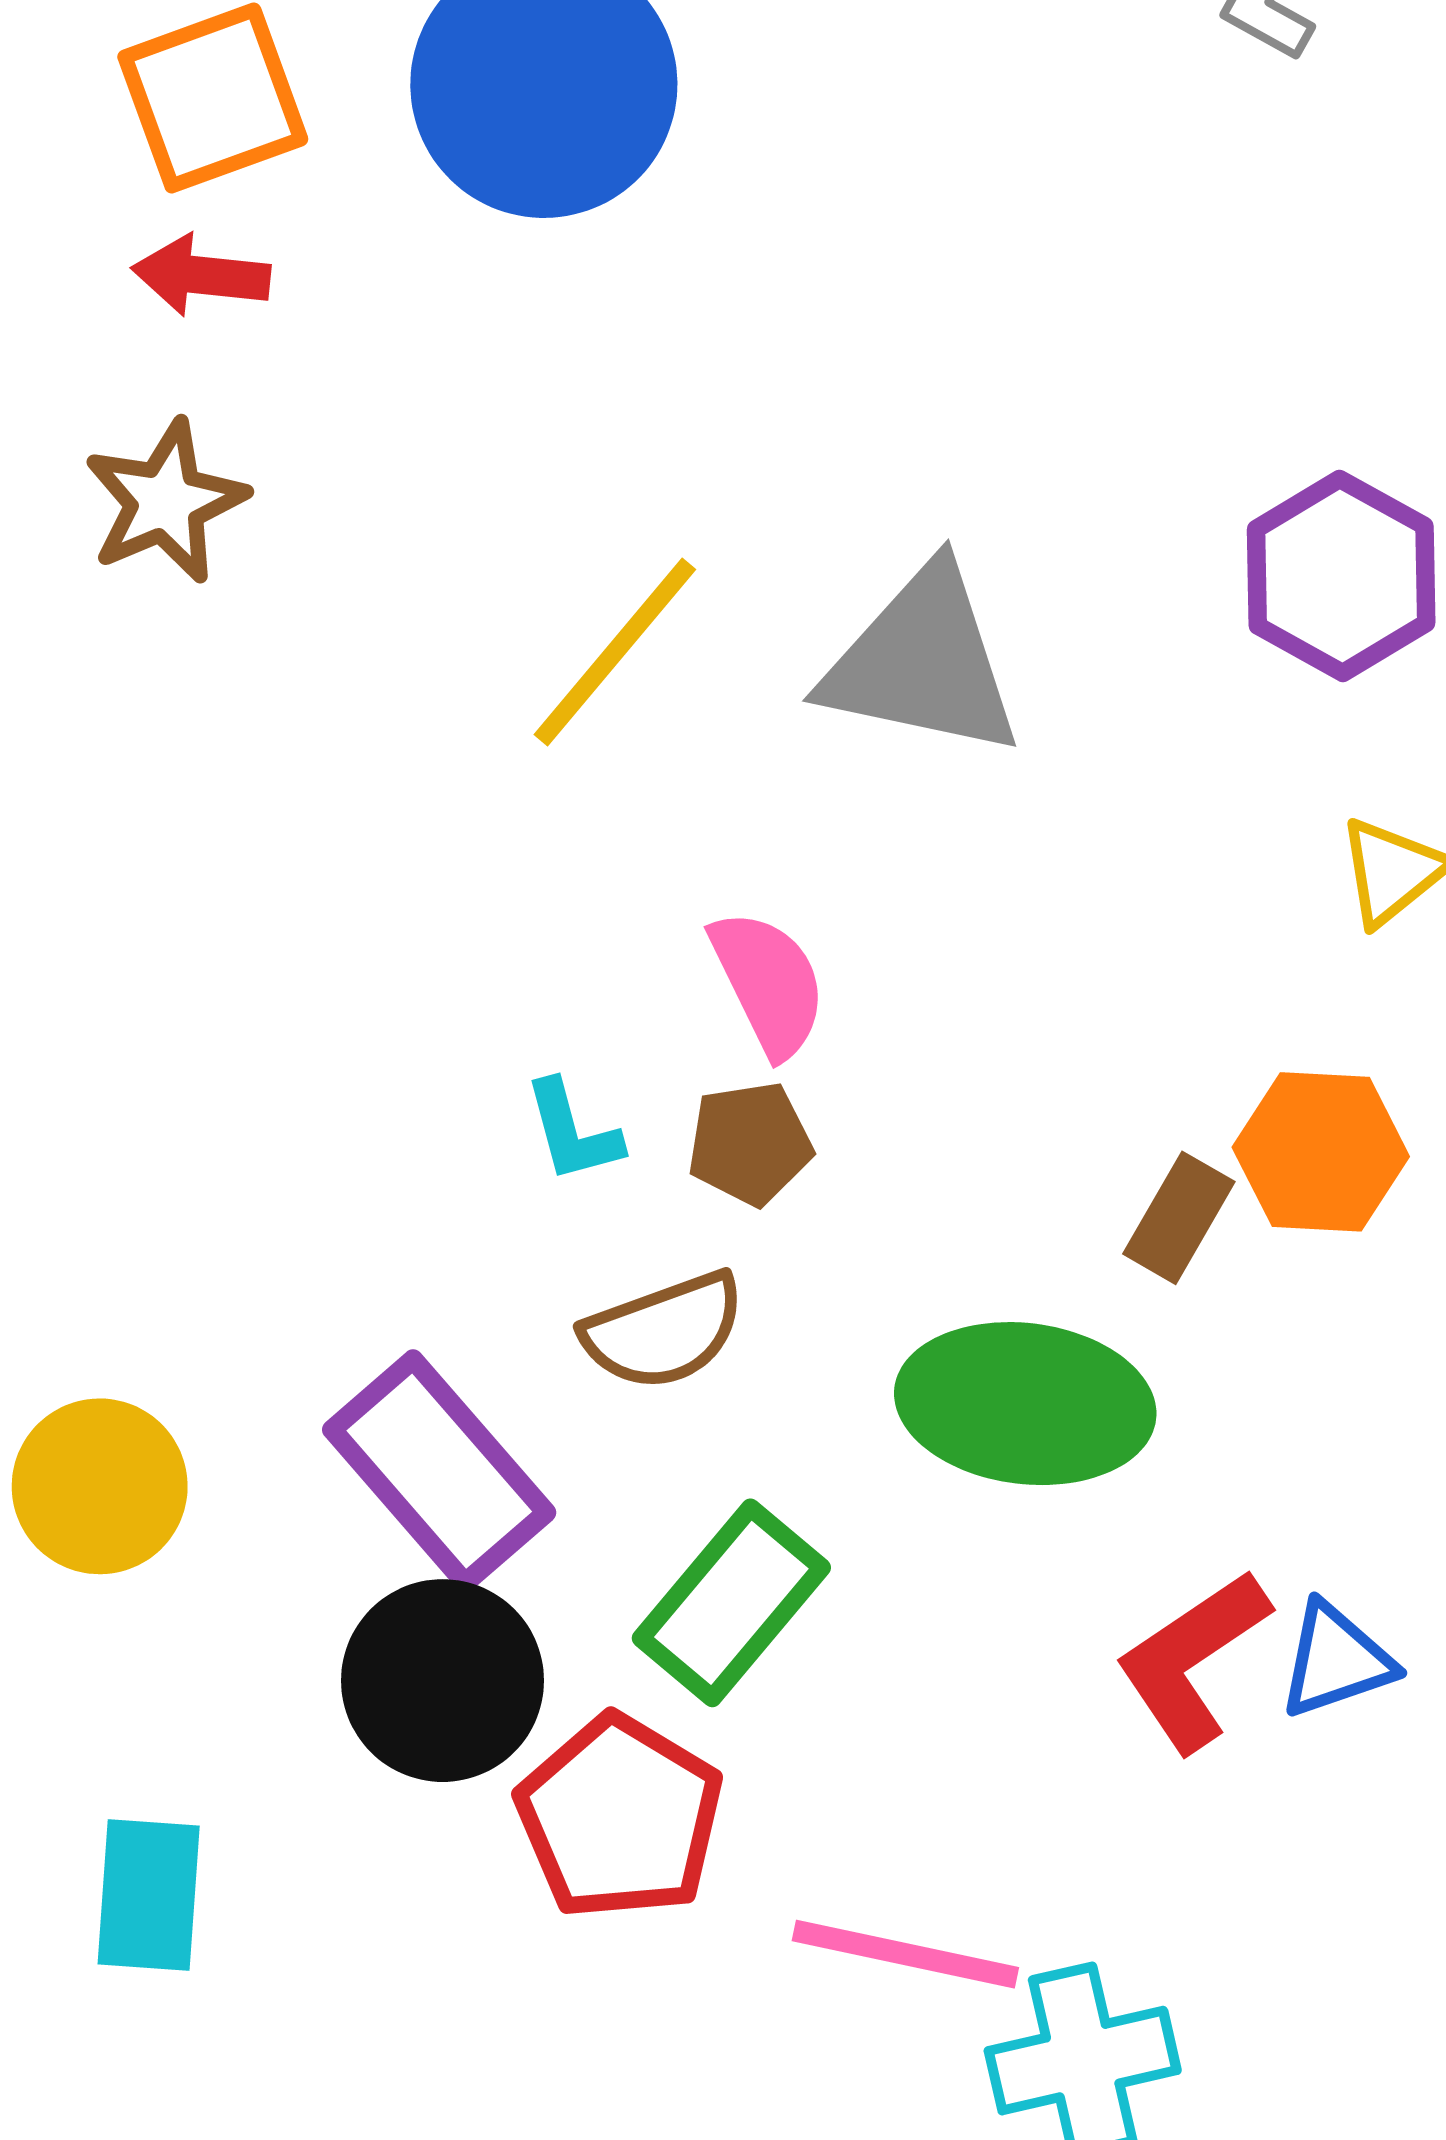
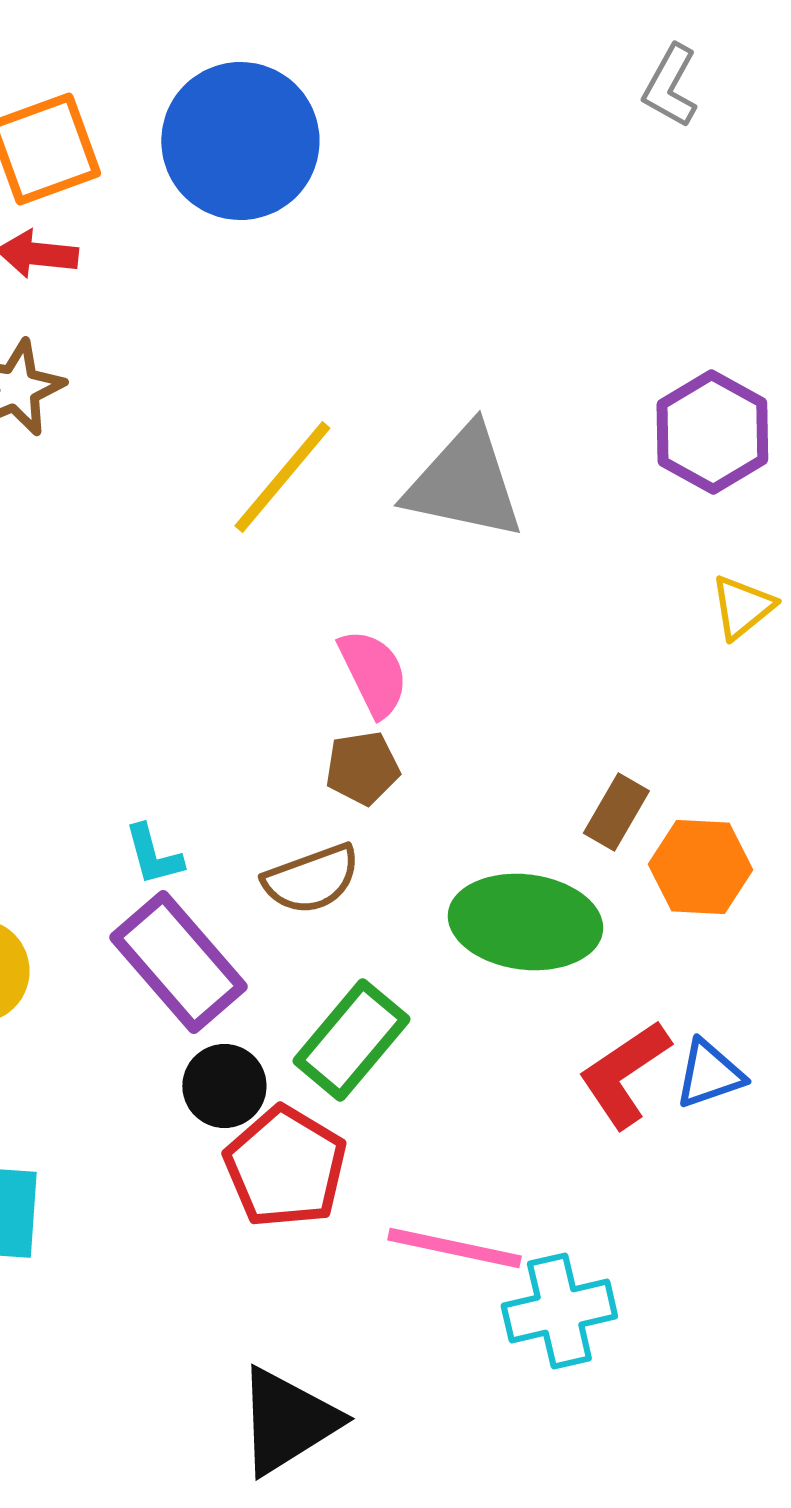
cyan L-shape: (573, 1132) -> (153, 855), moved
orange hexagon: (1321, 1152) -> (700, 867), moved
black circle: (443, 1681) -> (224, 1086), moved, size x0.7

